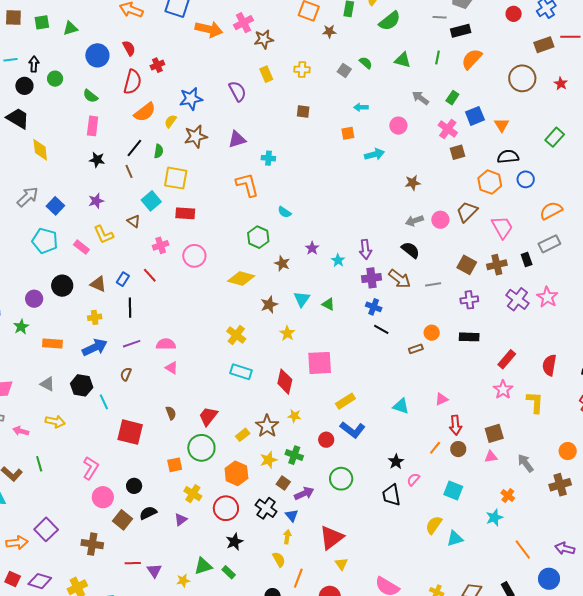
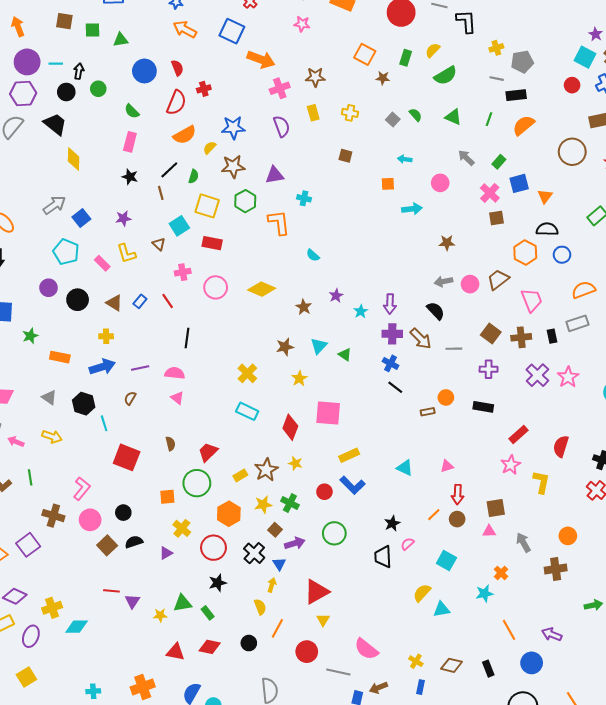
pink cross: (243, 23) -> (280, 88), moved
green hexagon: (258, 237) -> (245, 201), moved
yellow diamond: (241, 278) -> (262, 289), moved
purple circle: (34, 299) -> (49, 288), moved
black line: (130, 308) -> (187, 338), moved
brown cross: (92, 544) -> (53, 516), moved

